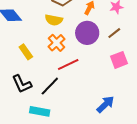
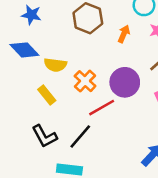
yellow semicircle: (54, 20) -> (55, 65), moved
purple circle: (87, 33) -> (125, 82), moved

